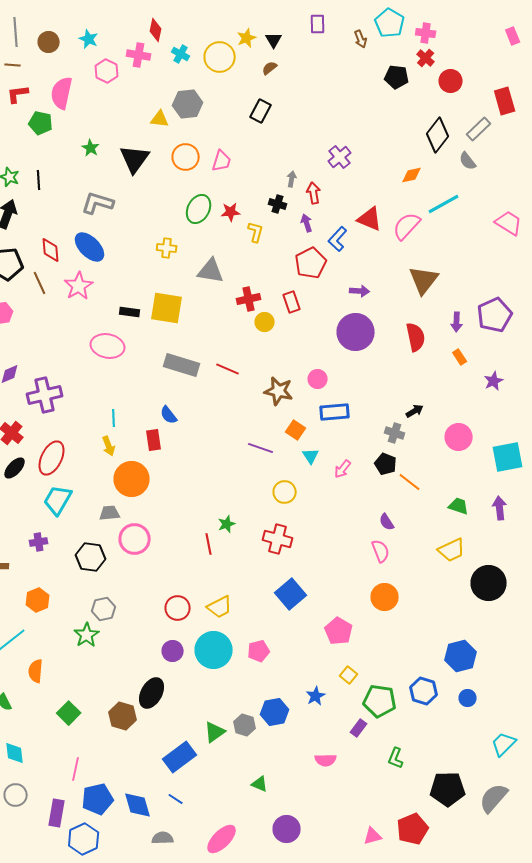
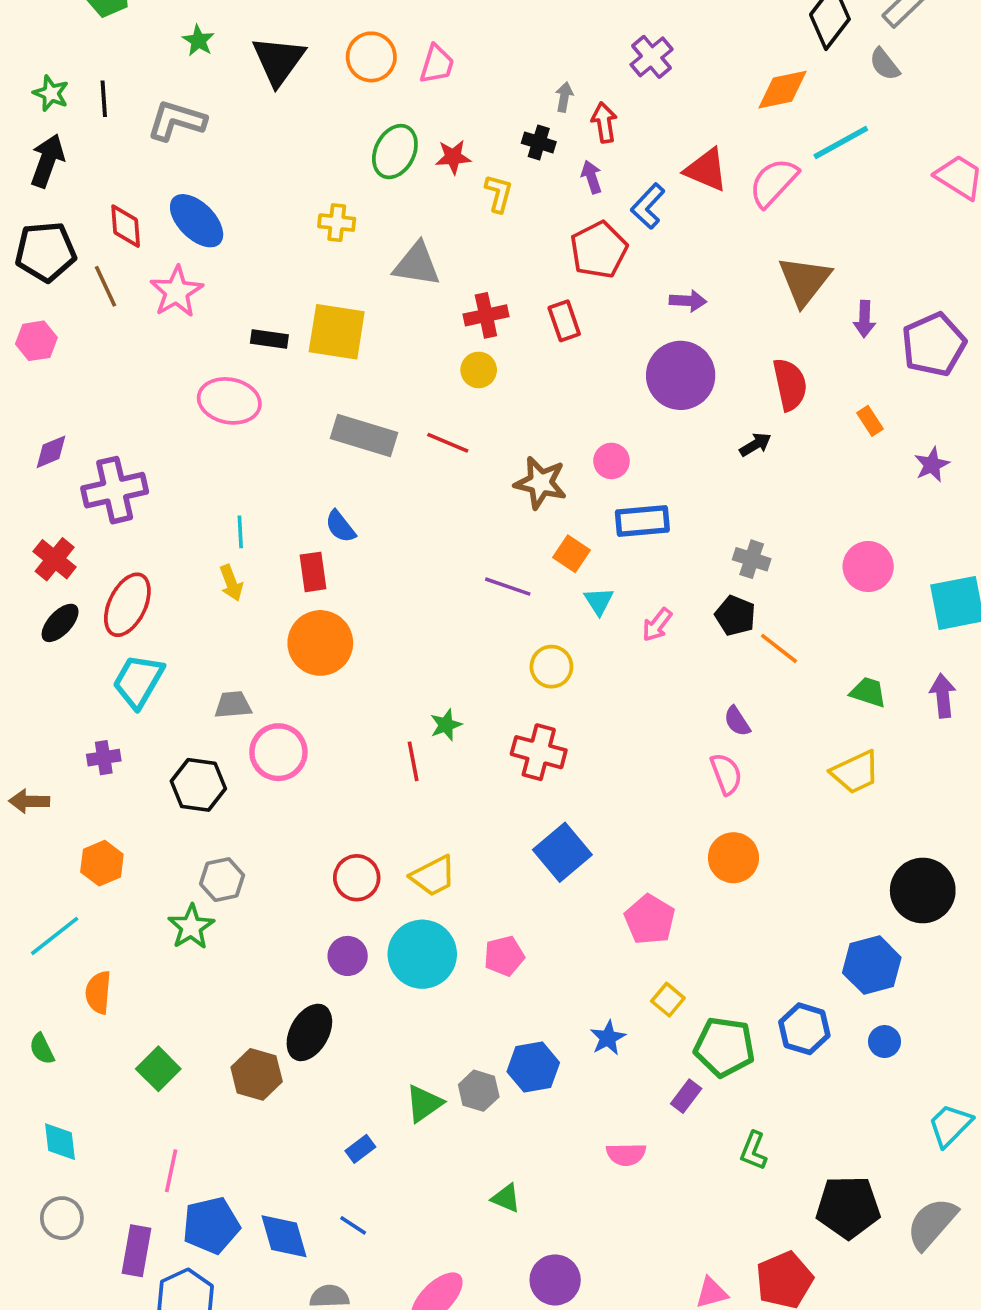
orange diamond: (412, 175) -> (783, 90), size x1.4
gray L-shape: (98, 203) -> (177, 121), moved
yellow circle: (265, 322) -> (479, 370), moved
purple arrow: (457, 322) -> (864, 319), moved
black arrow: (415, 411) -> (755, 445), moved
orange circle: (132, 479) -> (320, 643), moved
black circle: (489, 583) -> (923, 890), moved
blue rectangle: (180, 757) -> (360, 1149), size x0.5

